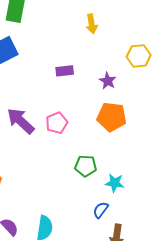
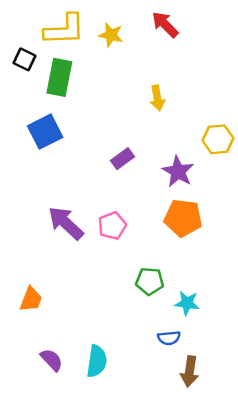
purple rectangle: (65, 71) -> (123, 159), turned -30
purple star: (108, 81) -> (178, 172), size x1.4
blue semicircle: (101, 210) -> (169, 338), turned -132

